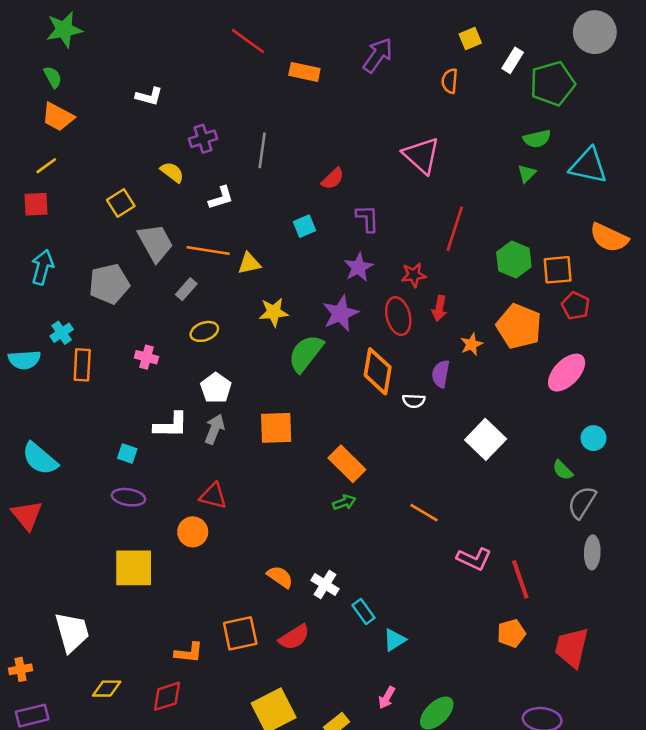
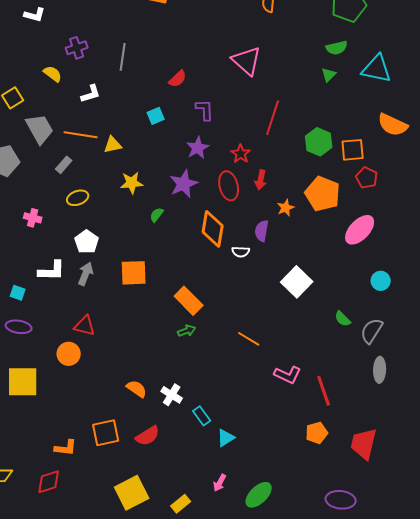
red star: (414, 275) -> (241, 154), turned -30
green semicircle: (306, 353) -> (157, 215), size x0.5
green semicircle: (563, 470) -> (343, 319), moved

